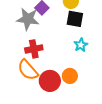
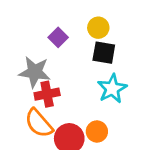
gray star: (28, 19) -> (35, 72), moved
cyan star: (81, 45) -> (112, 89), size x1.5

